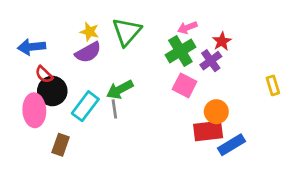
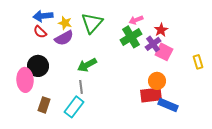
blue arrow: (32, 47) -> (43, 16), moved
red semicircle: (44, 74) -> (40, 32), moved
pink square: (185, 85) -> (164, 52), moved
cyan rectangle: (85, 106) -> (74, 107), moved
gray line: (114, 109) -> (81, 87), moved
blue rectangle: (231, 145) -> (168, 105), turned 54

